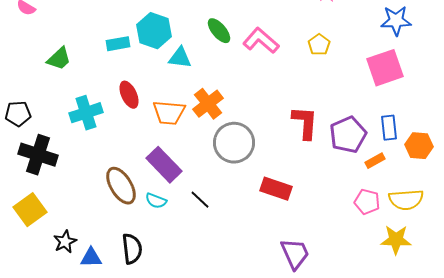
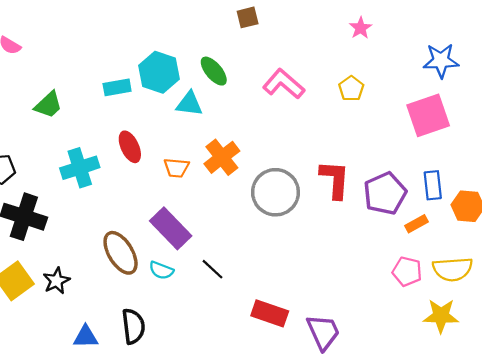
green ellipse: (219, 31) -> (214, 71), moved
orange trapezoid: (169, 113) -> (176, 168), size x0.7
gray circle: (234, 143) -> (275, 192), moved
red rectangle: (276, 189) -> (270, 313), moved
black star: (65, 242) -> (56, 281), moved

